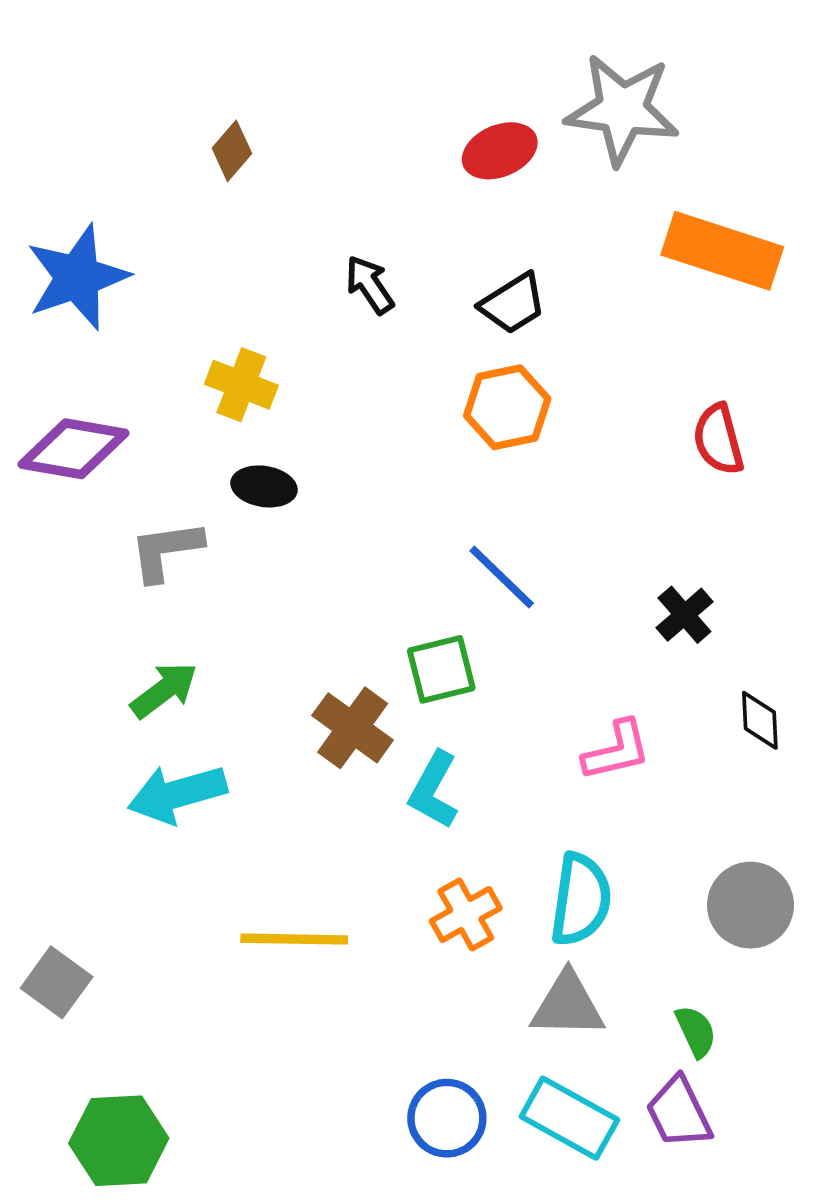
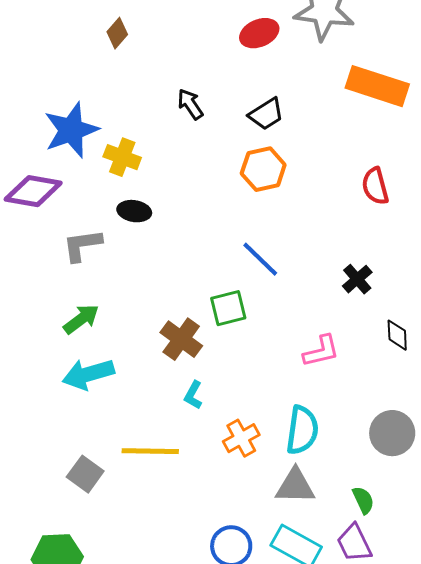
blue star: (77, 277) -> (71, 130), moved
cyan L-shape: (434, 790) -> (193, 395), moved, size x0.7
gray square: (57, 982) -> (85, 474), moved

